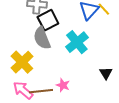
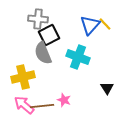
cyan cross: (77, 42) -> (78, 57), turned -30
yellow cross: (22, 62) -> (23, 77), turned 30

